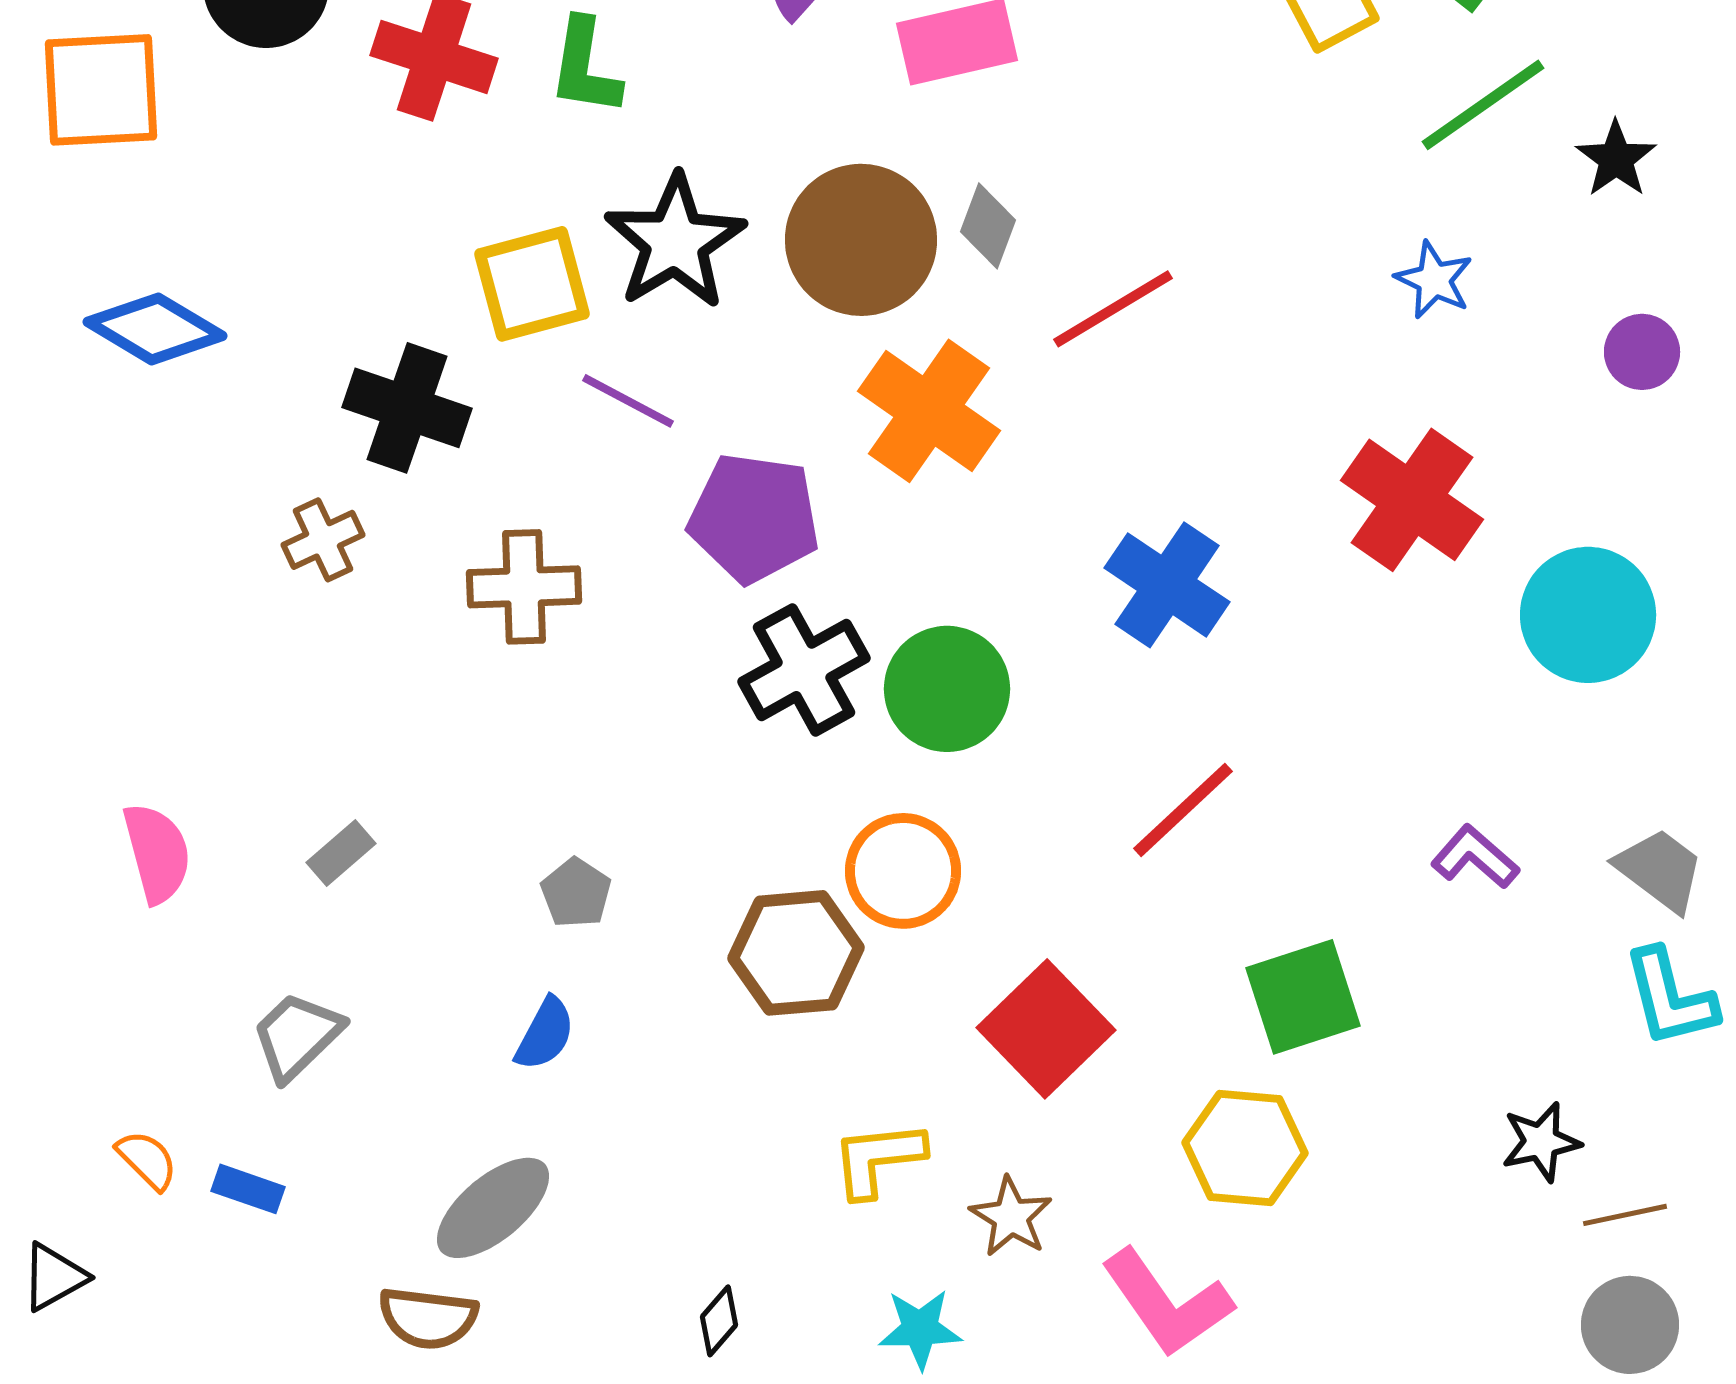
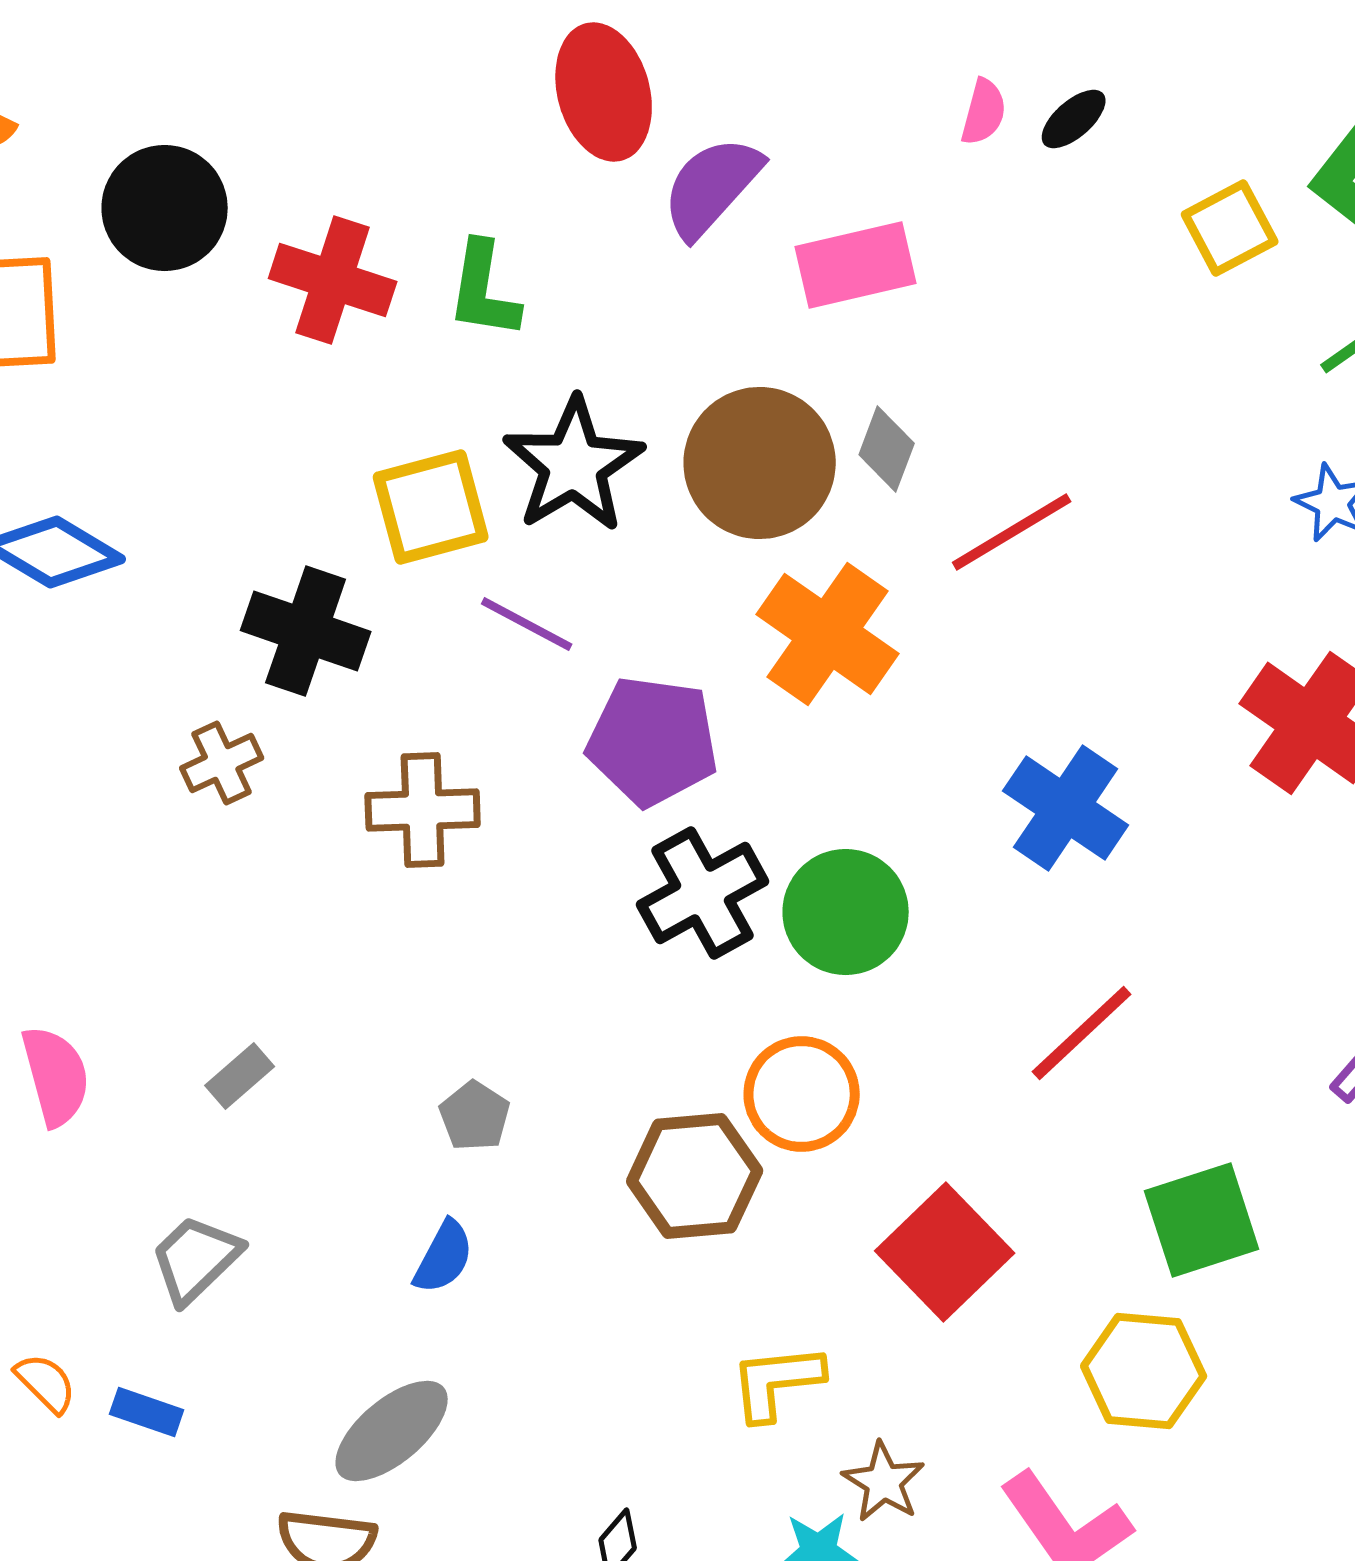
brown star: (1011, 1217) -> (884, 1482), moved

